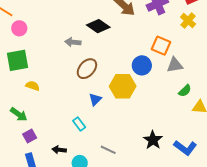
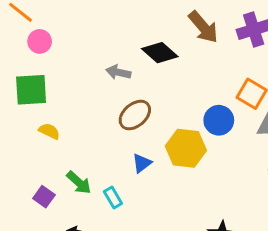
green arrow: (19, 114) -> (79, 183), moved
purple square: (30, 136) -> (44, 197), moved, turned -32

